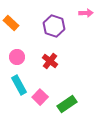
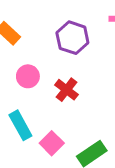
pink circle: (17, 57) -> (28, 76), moved

